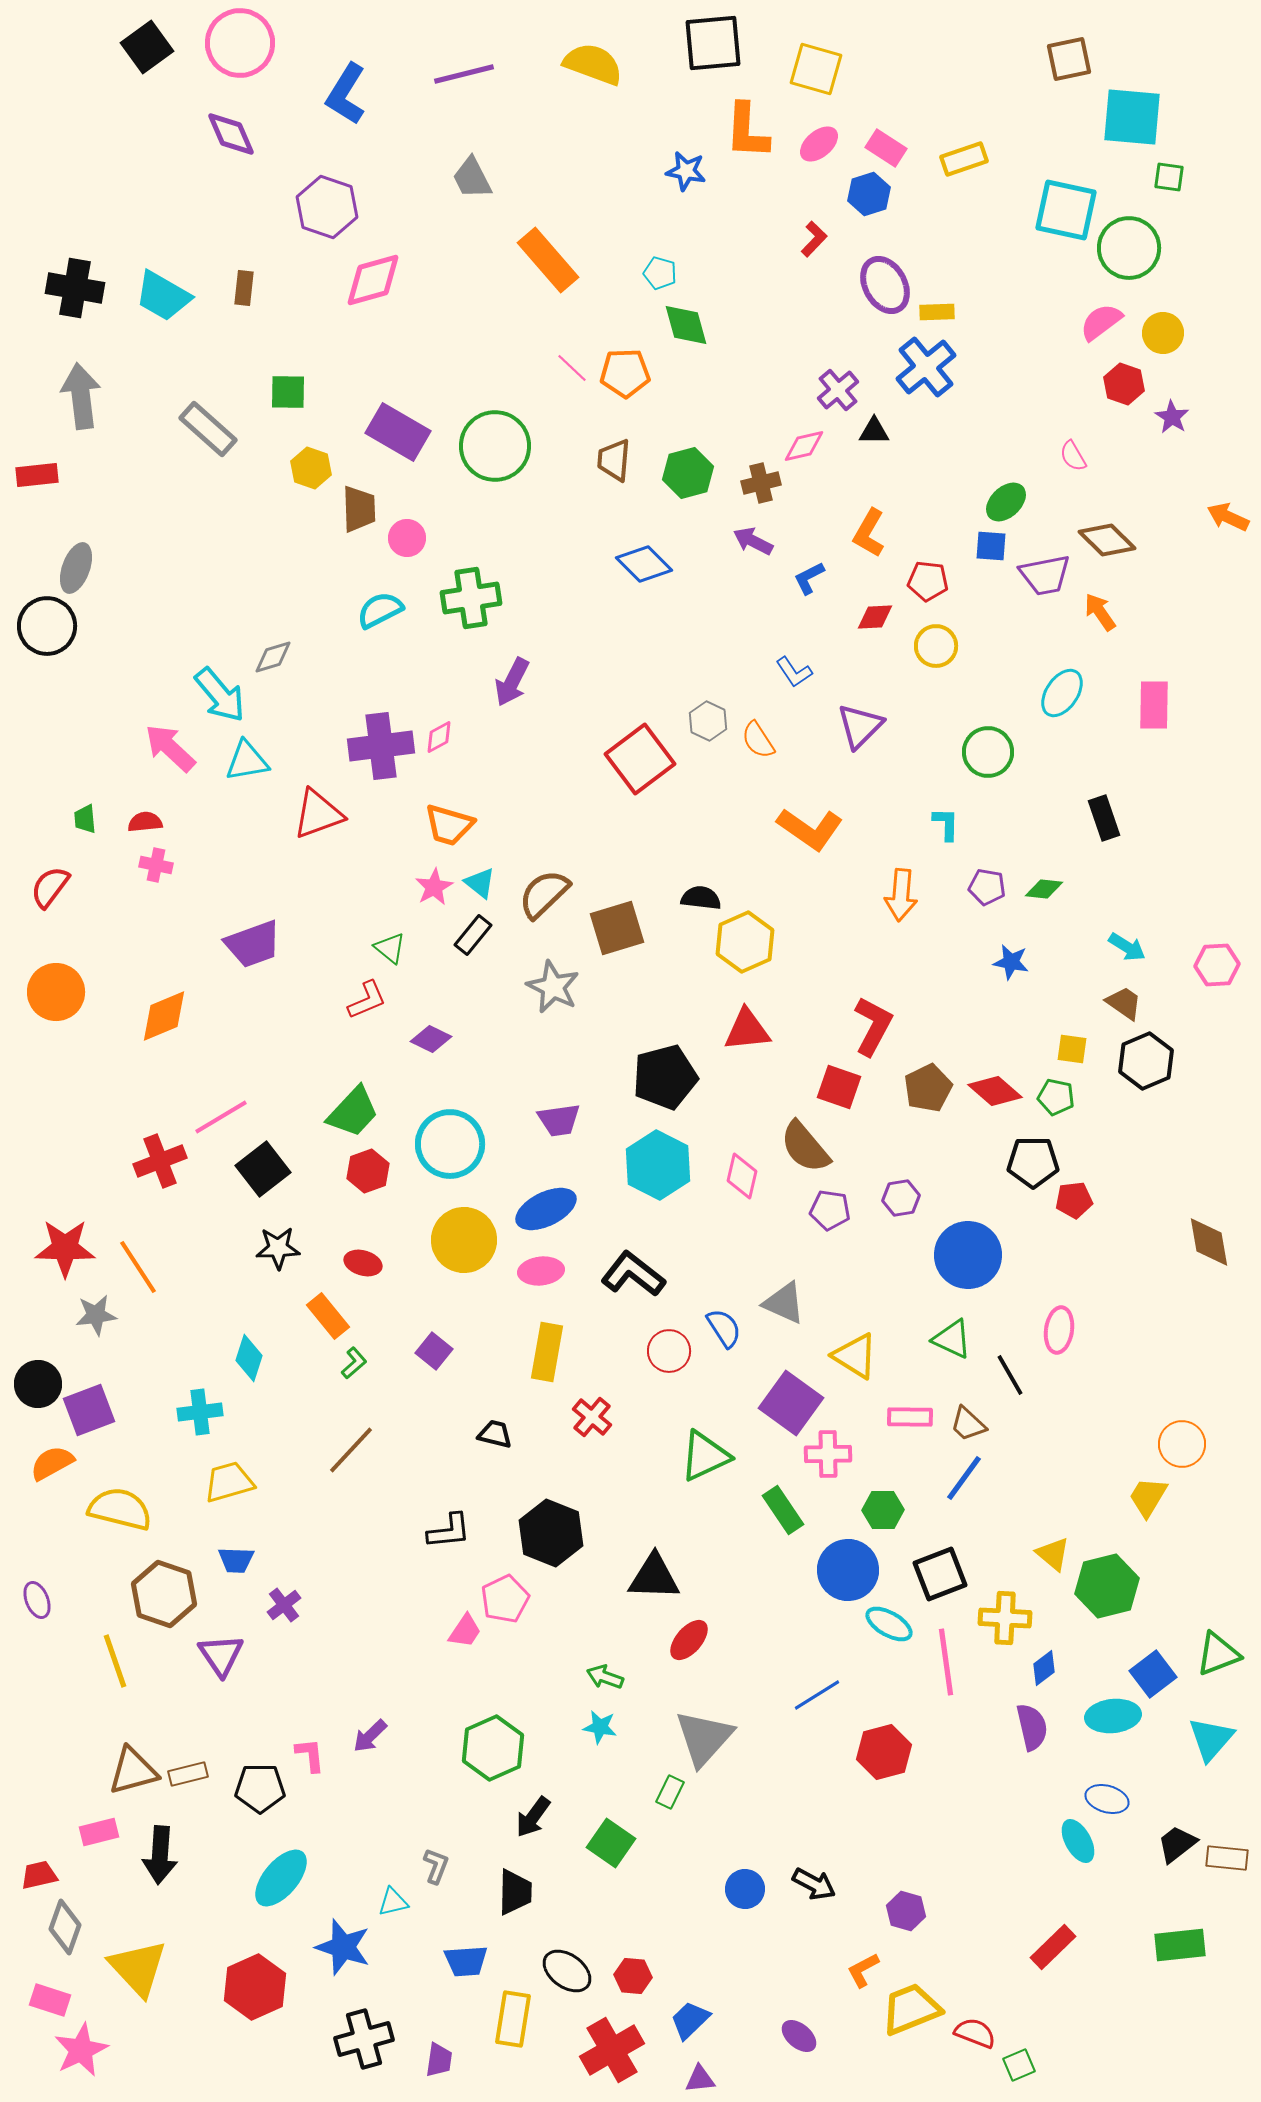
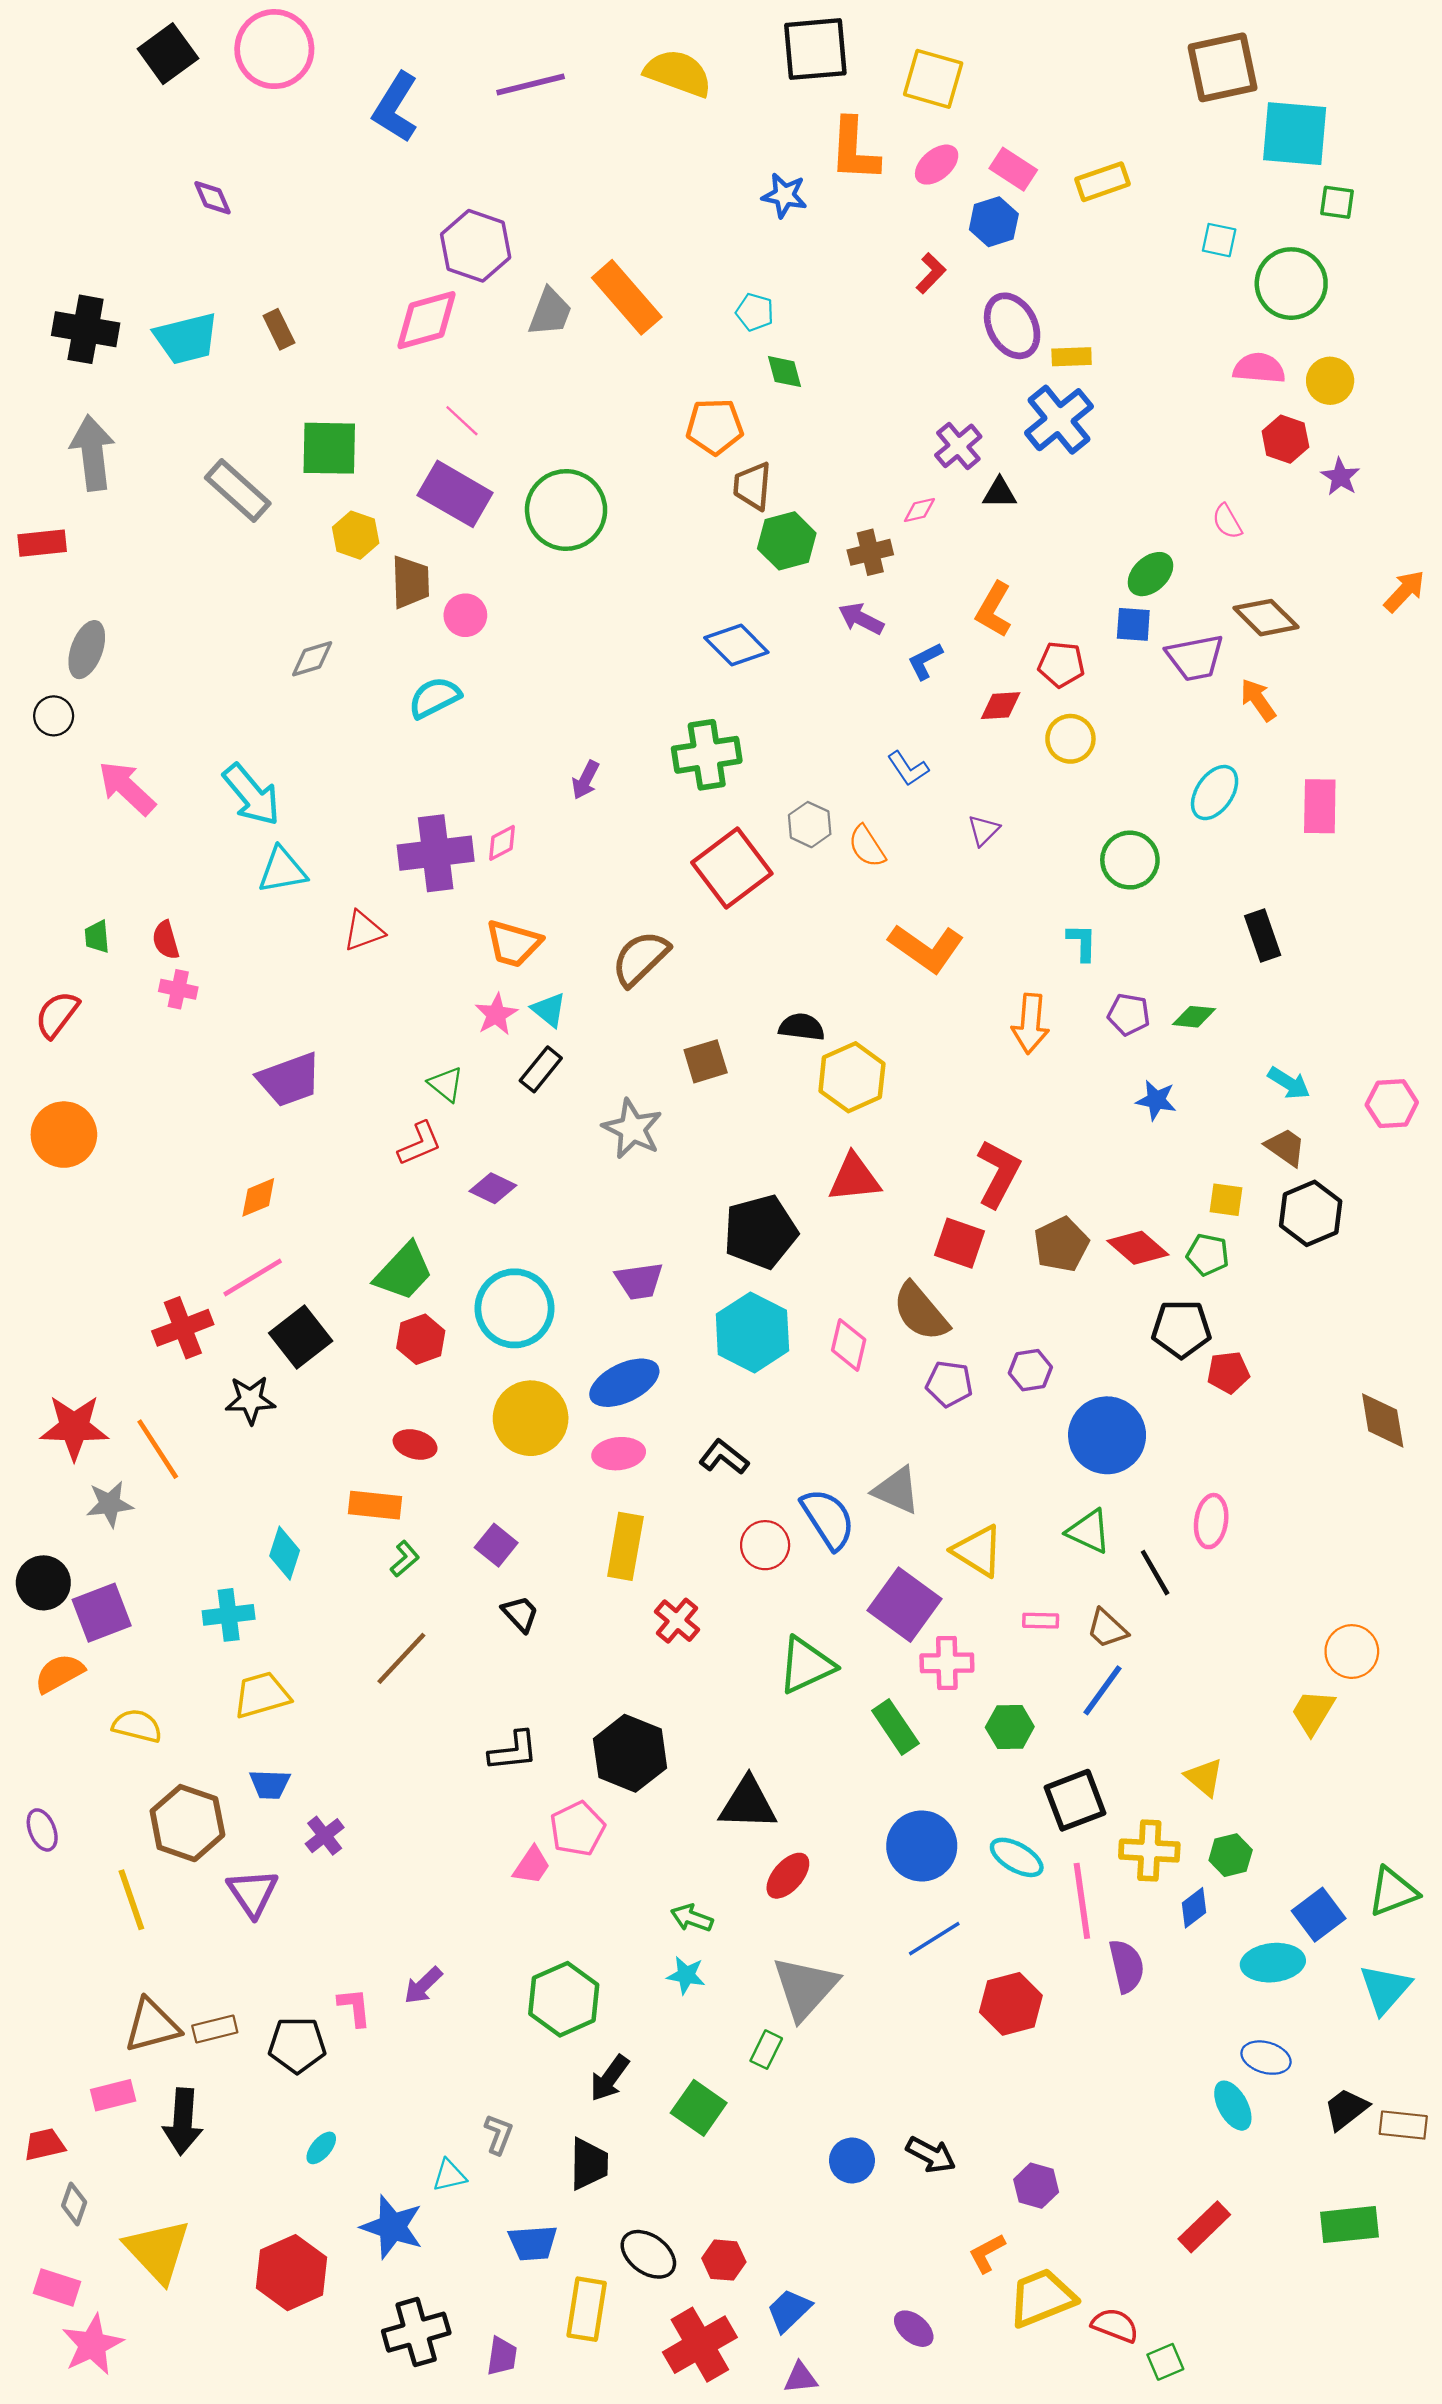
brown square: (1069, 59) -> (1223, 67), size x1.4
purple diamond: (231, 134) -> (213, 198), moved, size x0.7
gray trapezoid: (472, 178) -> (550, 312), moved, turned -132
purple hexagon: (327, 207) -> (476, 246), moved
cyan square: (1066, 210) -> (1219, 240), size x0.5
brown rectangle: (244, 288) -> (279, 329), turned -32
cyan trapezoid: (163, 296) -> (186, 338), turned -44
pink semicircle: (1101, 322) -> (1259, 368), turned 42
green diamond: (686, 325) -> (784, 372), size x0.7
pink line: (572, 368) -> (462, 421), moved
green square: (288, 392) -> (329, 448), size x1.4
pink diamond: (804, 446) -> (919, 510), size x0.7
brown trapezoid: (614, 460) -> (752, 486), moved
orange arrow: (1228, 517) -> (1404, 591), turned 108
green cross: (471, 598) -> (707, 755), moved
black circle: (47, 626) -> (54, 716), size x0.6
gray diamond: (273, 657) -> (312, 659), moved
purple arrow: (512, 682) -> (585, 780), size x0.7
purple triangle: (860, 726) -> (984, 830), size x0.6
pink arrow: (170, 748) -> (127, 788), moved
red triangle: (318, 814) -> (364, 931), size x0.7
red semicircle: (145, 822) -> (166, 940), turned -100
brown semicircle: (544, 894) -> (640, 958), moved
brown square: (617, 928) -> (706, 1061), size x0.7
orange diamond: (164, 1016) -> (258, 1197), moved, size x0.7
black star: (278, 1248) -> (250, 1400), moved
black L-shape: (633, 1274) -> (724, 1457), size x0.7
orange rectangle: (328, 1316) -> (375, 1505), turned -45
blue semicircle: (724, 1328) -> (828, 1519), size x1.4
pink rectangle: (910, 1417) -> (1041, 1621), size x0.7
black trapezoid: (495, 1434) -> (520, 1614), moved, turned 33
yellow semicircle: (120, 1509) -> (137, 1726), size x0.7
blue circle: (848, 1570) -> (922, 1846), moved
green hexagon: (1107, 1586) -> (1231, 1855), moved, size x0.6
purple semicircle: (1032, 1727) -> (1126, 1966), moved
cyan ellipse: (281, 1878) -> (321, 2148), size x0.5
gray diamond: (65, 1927) -> (74, 2204), size x0.7

